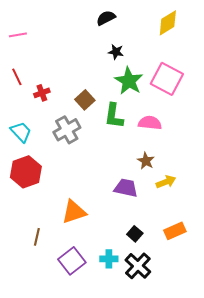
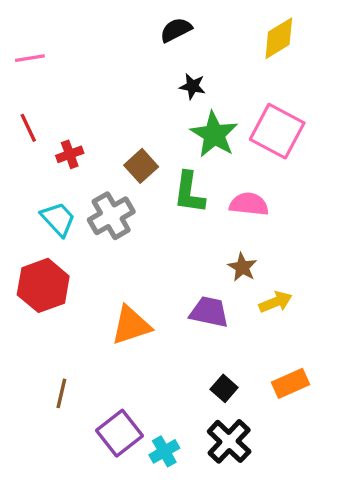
cyan trapezoid: (21, 132) -> (58, 219), moved
orange triangle: (74, 212) -> (131, 325), moved
cyan cross: (109, 259) -> (164, 451), moved, turned -30

